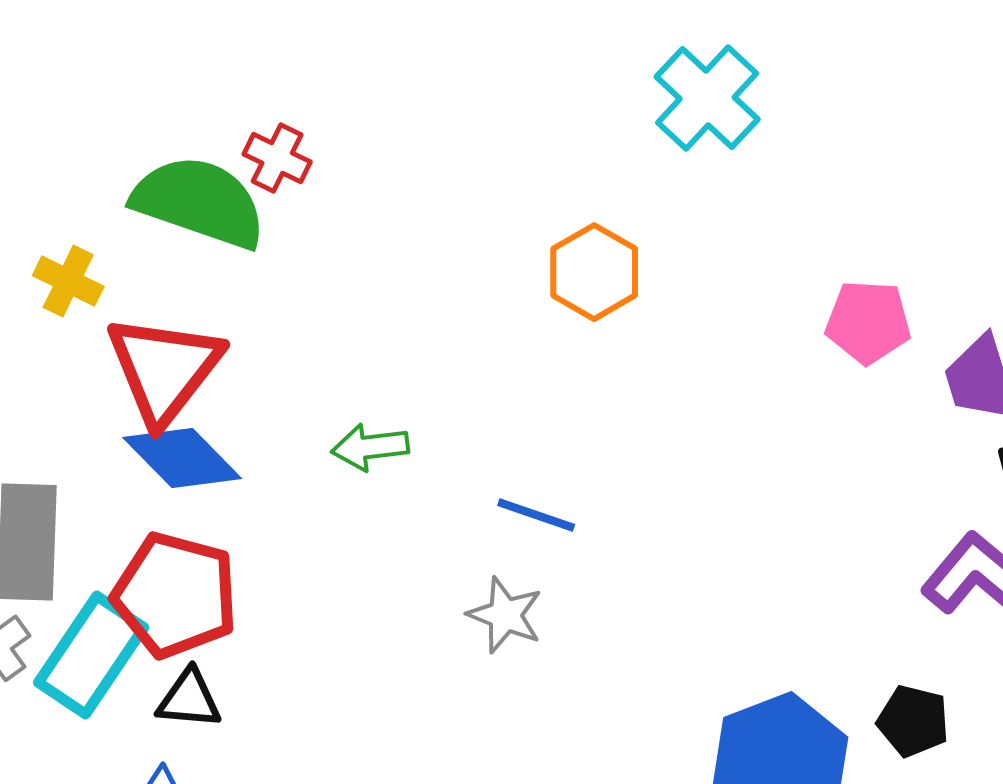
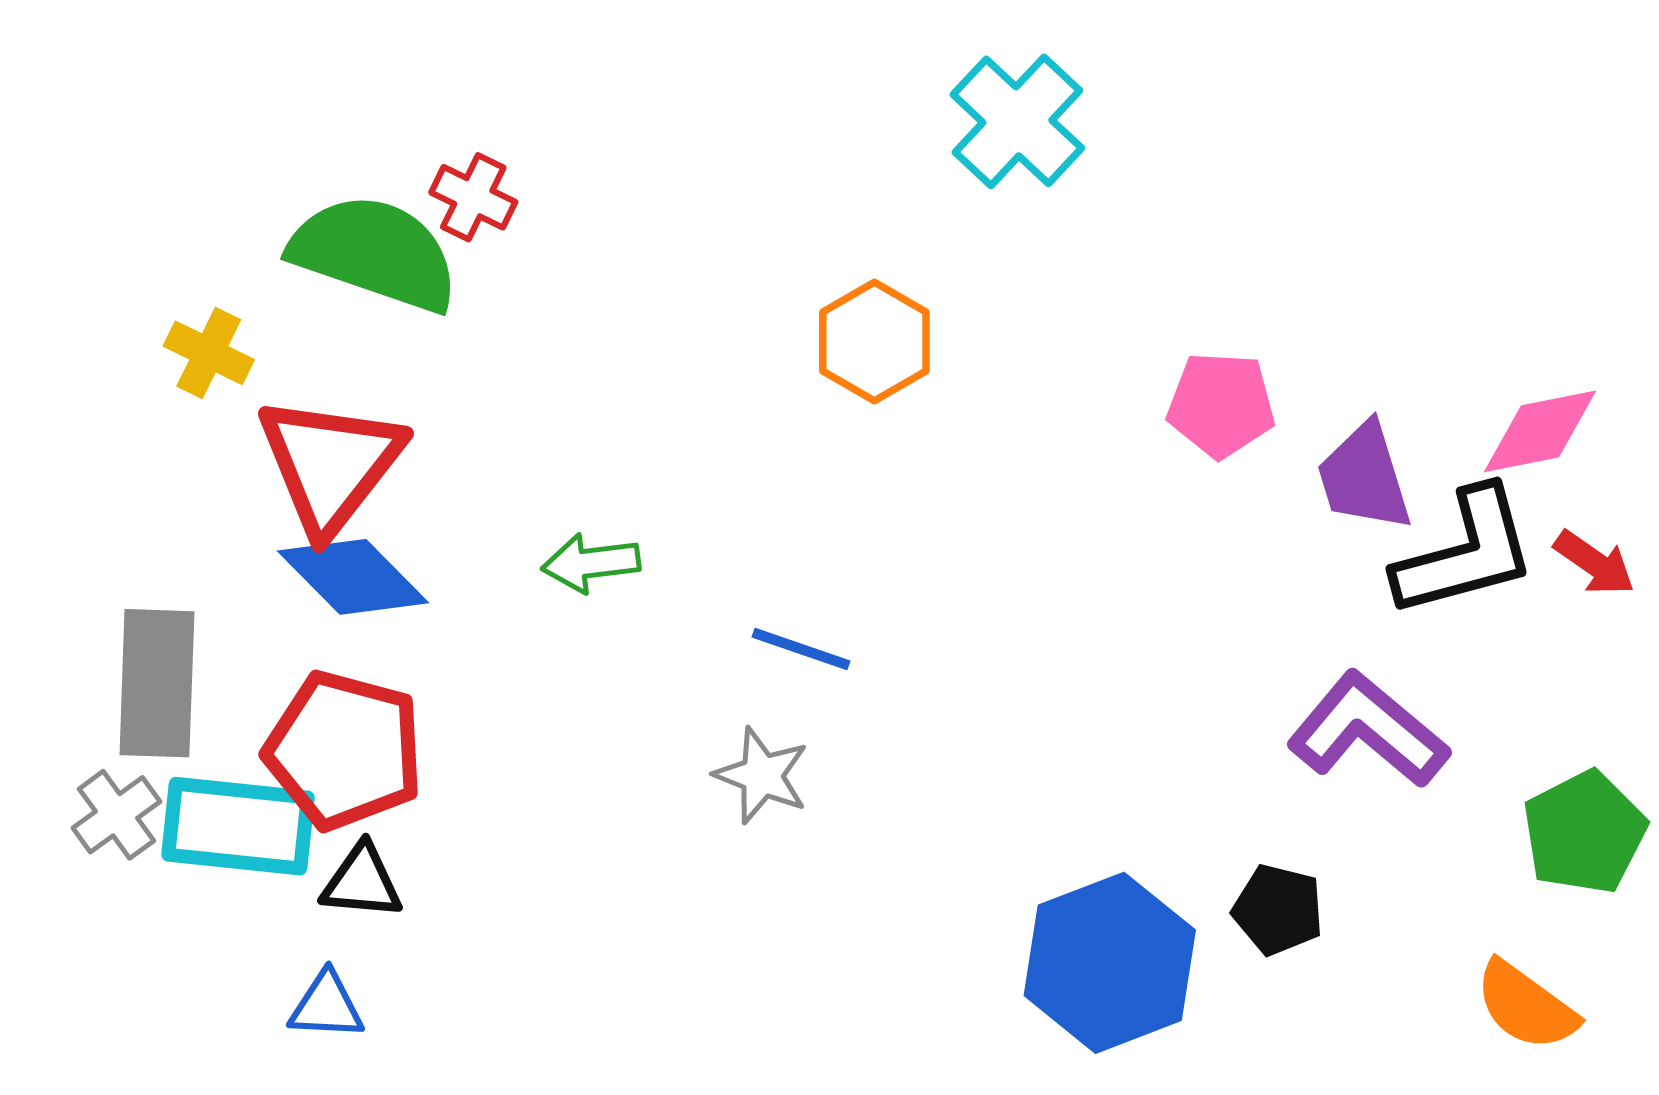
cyan rectangle: (91, 655) -> (238, 826), turned 62

